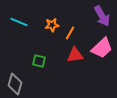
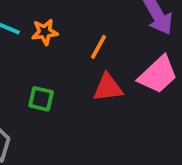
orange star: (52, 25) -> (45, 32), moved

